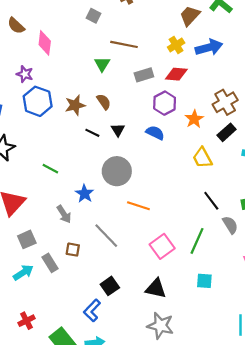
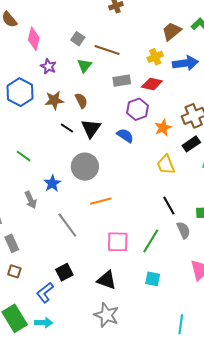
gray square: (94, 16) -> (78, 39), moved
purple star: (25, 74) -> (48, 66), moved
black triangle: (118, 130) -> (91, 128), size x1.5
orange line: (138, 206) -> (101, 201), turned -40
pink square: (162, 246) -> (118, 242), turned 30
brown square: (73, 250) -> (14, 271), moved

